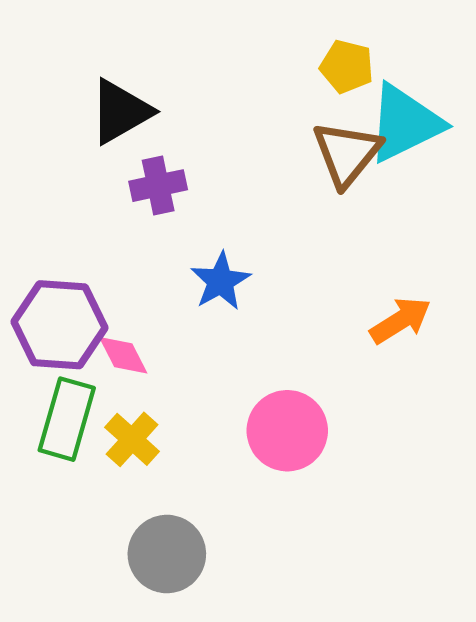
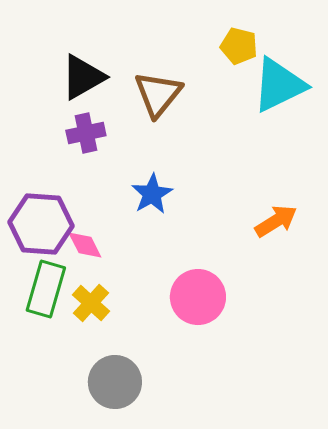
brown triangle: (347, 154) -> (158, 94), moved
purple cross: (158, 186) -> (86, 133), moved

